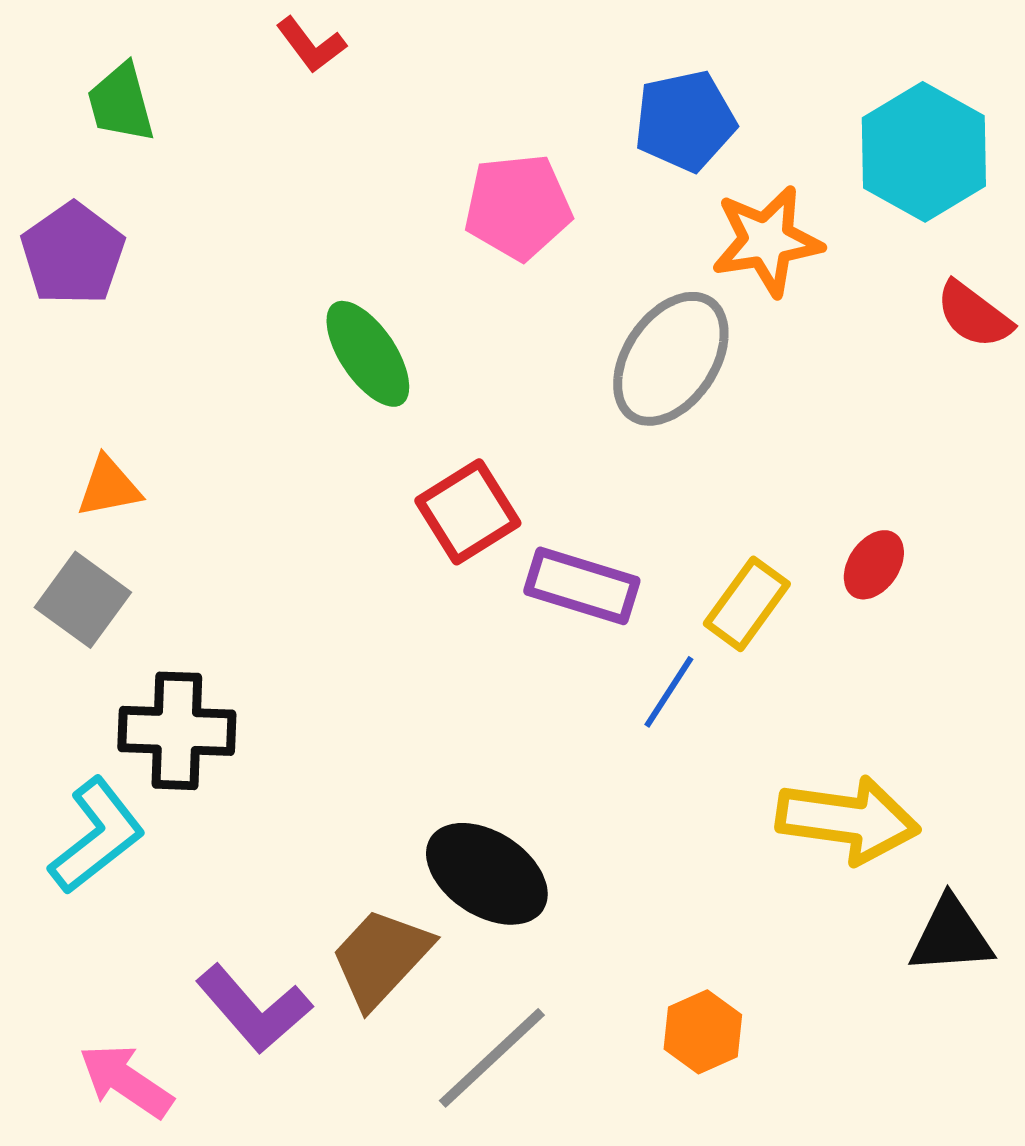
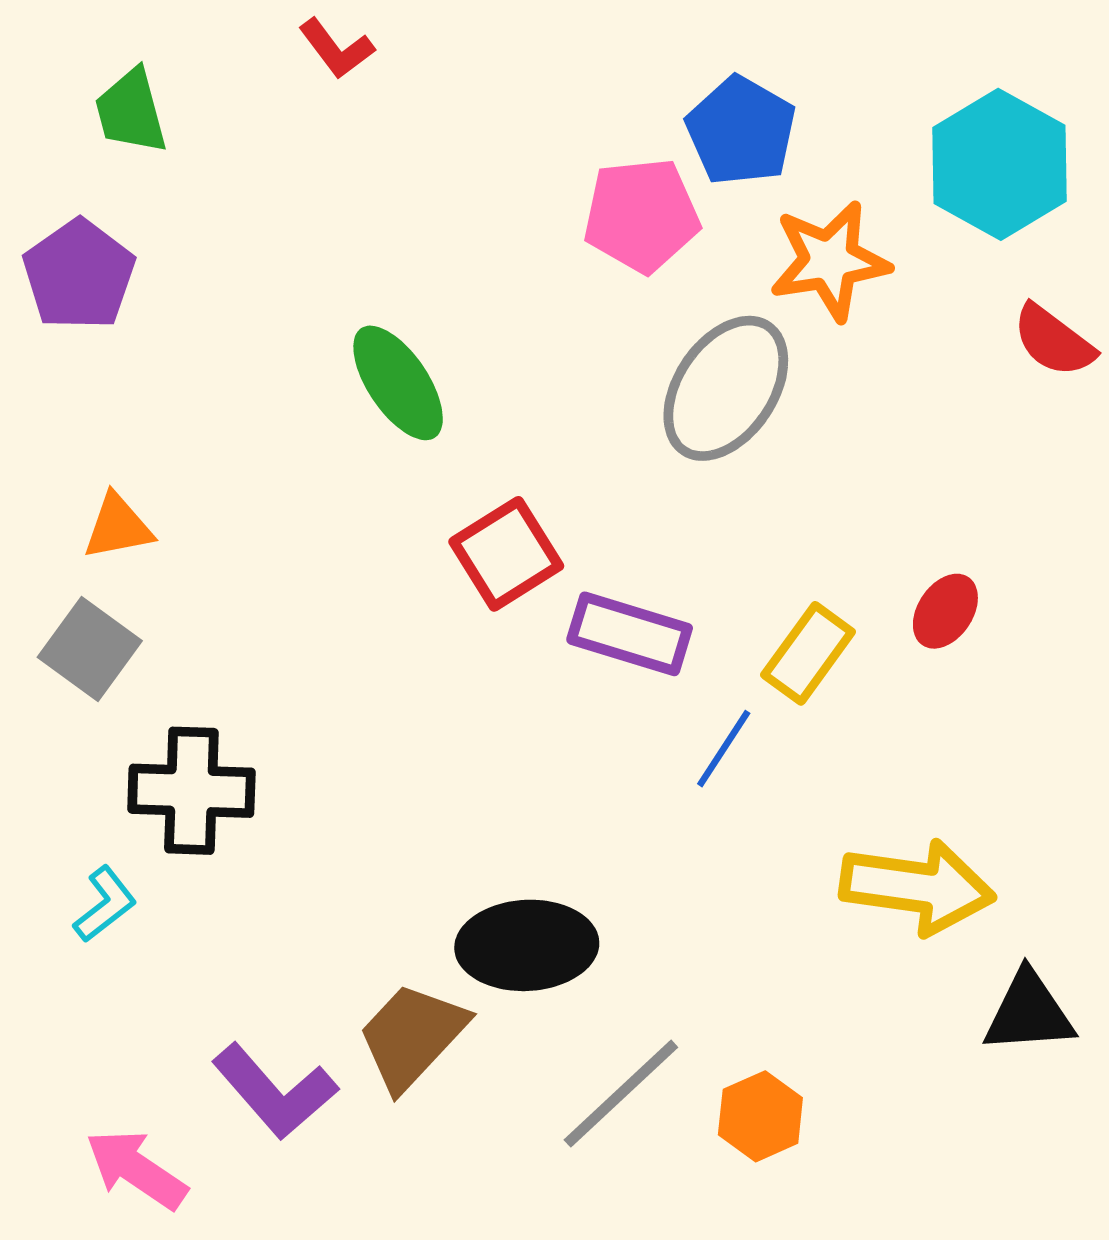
blue pentagon: (685, 121) -> (741, 131), turned -30
pink pentagon: (518, 207) -> (641, 215), moved
cyan L-shape: (97, 836) -> (105, 904), size x0.6
black ellipse: (487, 874) -> (527, 945), turned -36
gray line: (492, 1058) -> (621, 1094), moved

